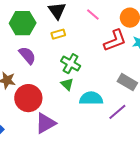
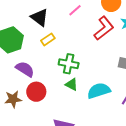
pink line: (93, 14) -> (75, 10), turned -64
red circle: (28, 98) -> (36, 92), moved, size x0.7

